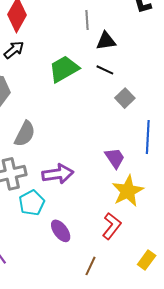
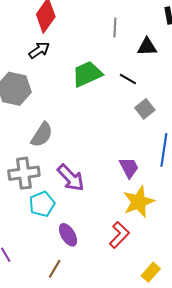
black triangle: (106, 41) -> (147, 47), moved
purple arrow: (58, 174) -> (71, 178), turned 48
brown line: (91, 266) -> (55, 269), moved

